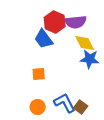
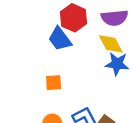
purple semicircle: (76, 22) -> (115, 18), moved

